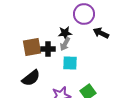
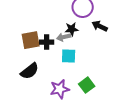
black star: (65, 33) -> (72, 29), moved
gray arrow: (65, 44) -> (64, 37), turned 48

